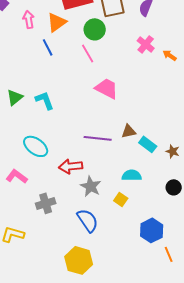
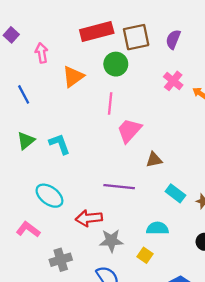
orange triangle: (57, 22) -> (73, 76), moved
blue line: (48, 47) -> (24, 94), moved
pink line: (88, 53) -> (110, 103), moved, turned 36
pink trapezoid: (107, 88) -> (129, 130), turned -75
brown triangle: (129, 131) -> (154, 160), moved
gray star: (91, 186) -> (111, 241), turned -30

